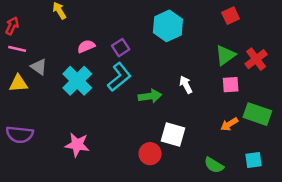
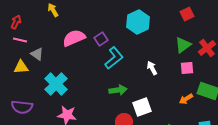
pink semicircle: (86, 46) -> (74, 38), size x1.6
cyan L-shape: (119, 77) -> (114, 58), moved
cyan cross: (77, 81) -> (56, 84), moved
green arrow: (150, 96) -> (118, 90), moved
white square: (173, 134) -> (142, 107), turned -36

